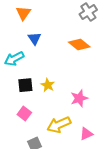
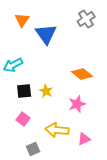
blue triangle: (35, 38) -> (46, 34), moved, size x1.6
orange diamond: (79, 45) -> (82, 74), moved
yellow arrow: (59, 125) -> (57, 130), turned 30

